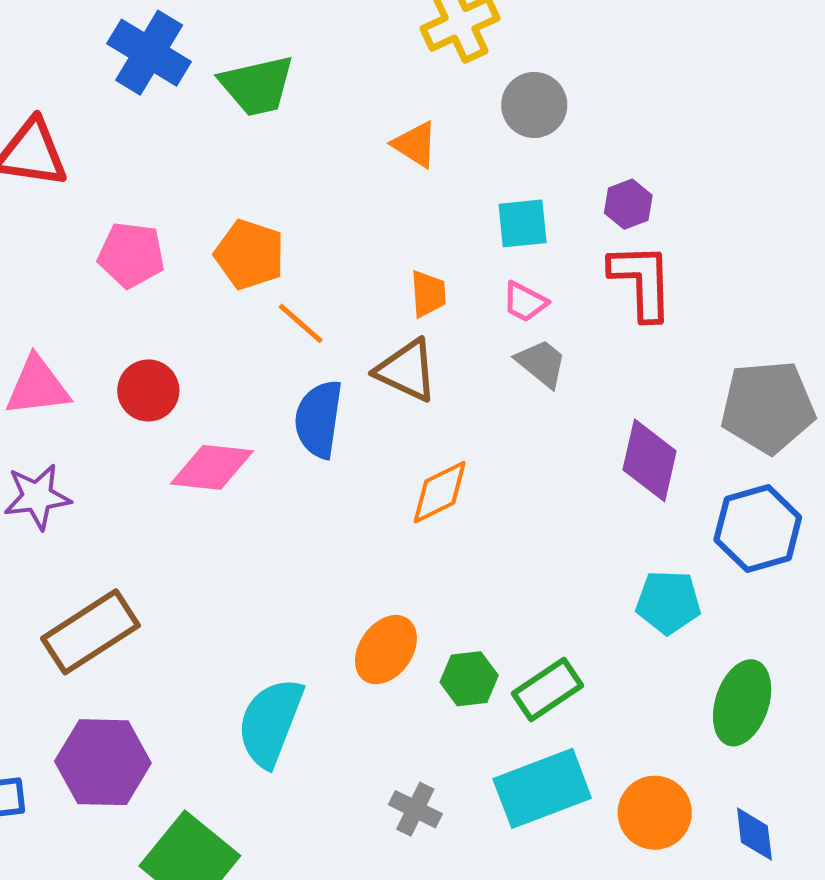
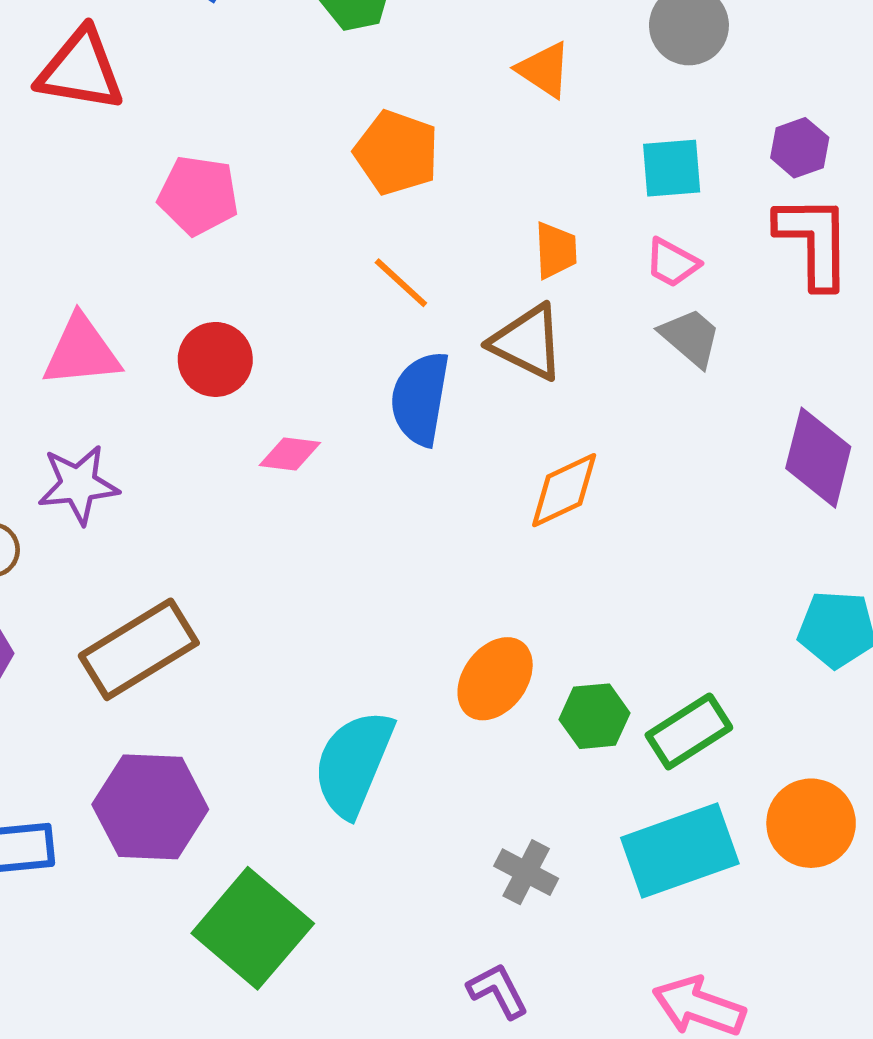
orange pentagon: (250, 255) -> (397, 153), moved
pink diamond: (212, 467) -> (290, 454), size x0.6
orange circle: (655, 813) -> (811, 823), moved

